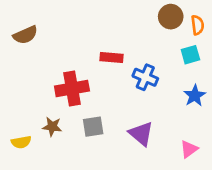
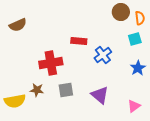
blue cross: (145, 77) -> (103, 55), turned 30
yellow semicircle: (21, 142) -> (15, 101), size x1.5

